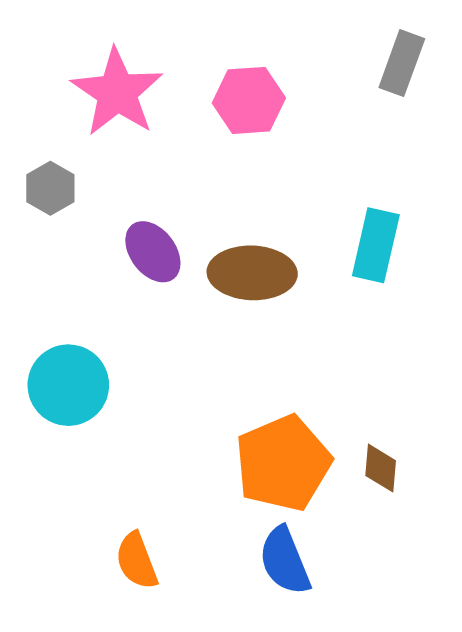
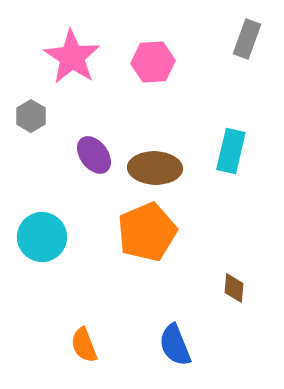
orange pentagon: (283, 463) -> (147, 232), moved

